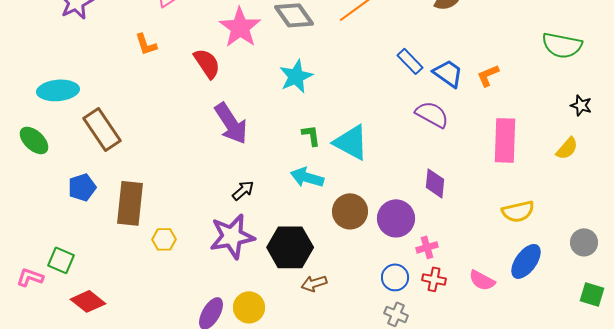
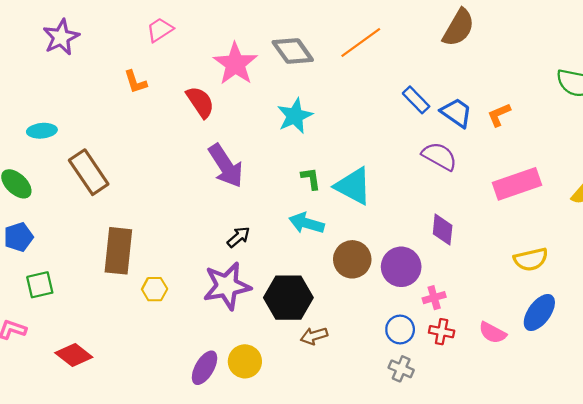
cyan ellipse: (58, 90) -> (42, 131), size x0.7
pink rectangle: (505, 140) -> (517, 184), turned 69
blue pentagon: (82, 187) -> (19, 237), moved
green square: (61, 260) -> (40, 285), moved, turned -36

